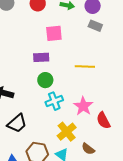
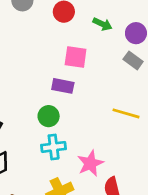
purple rectangle: (41, 57) -> (63, 86), moved
yellow line: (85, 67) -> (126, 113), moved

